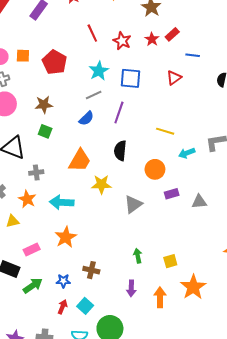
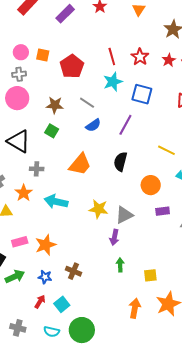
red line: (92, 33) -> (112, 57), moved
gray line: (94, 95) -> (87, 103), moved, turned 49
yellow star: (101, 184) -> (99, 209), moved
orange star: (66, 237) -> (46, 245), moved
purple arrow: (131, 288) -> (114, 237), moved

